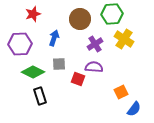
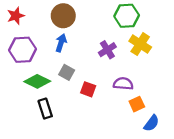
red star: (33, 14) -> (16, 16), moved
brown circle: (80, 19) -> (63, 16), moved
gray square: (59, 64) -> (67, 72), turned 32
purple semicircle: (94, 67) -> (123, 84), moved

